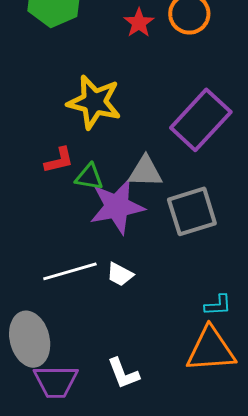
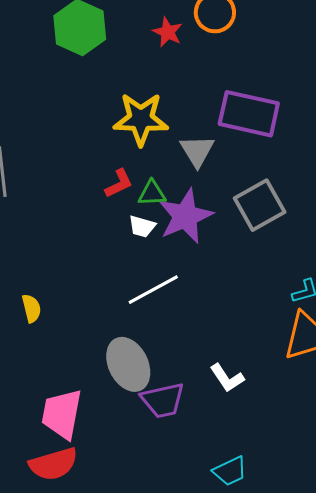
purple rectangle: (201, 120) -> (249, 114), turned 72
gray triangle: (145, 172) -> (197, 151), moved, turned -51
white trapezoid: (120, 274) -> (142, 226), moved

